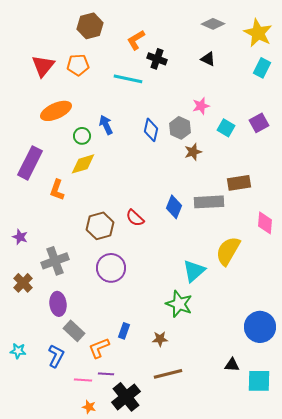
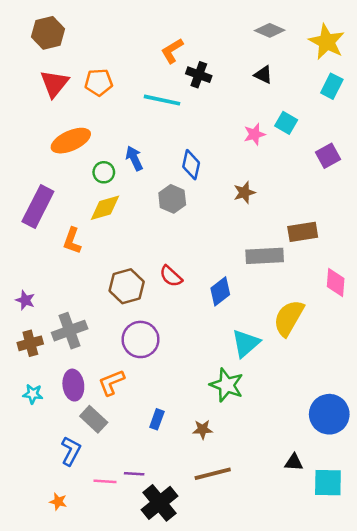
brown hexagon: (90, 26) -> (48, 33), moved
gray hexagon: (180, 128) -> (172, 199), moved
cyan square: (226, 128) -> (286, 123), moved
blue diamond: (174, 207) -> (220, 291), moved, turned 30
brown cross: (23, 283) -> (30, 343), moved, turned 30
orange L-shape: (99, 348) -> (111, 383), moved
cyan star: (18, 351) -> (33, 394), moved
orange star: (89, 407) -> (58, 502), moved

